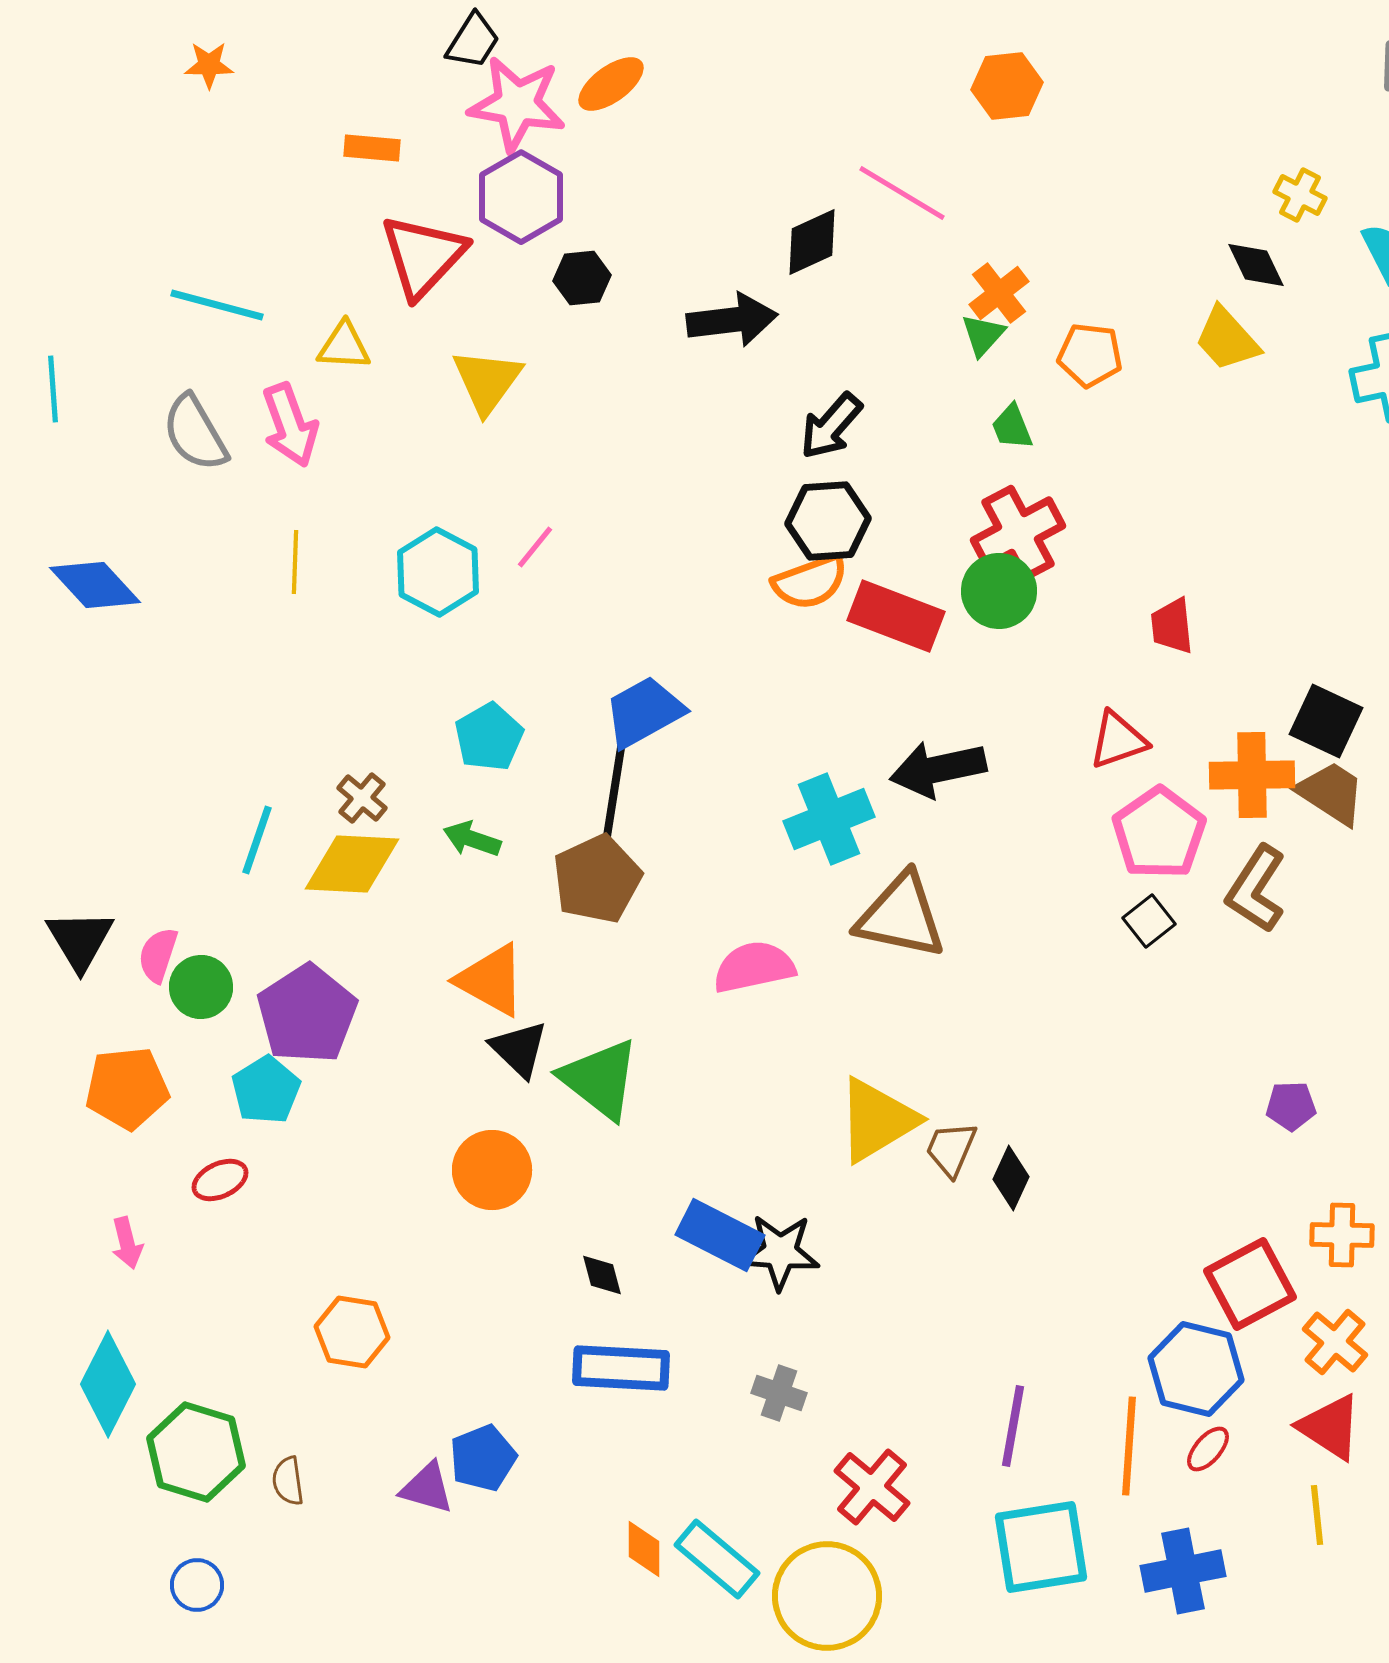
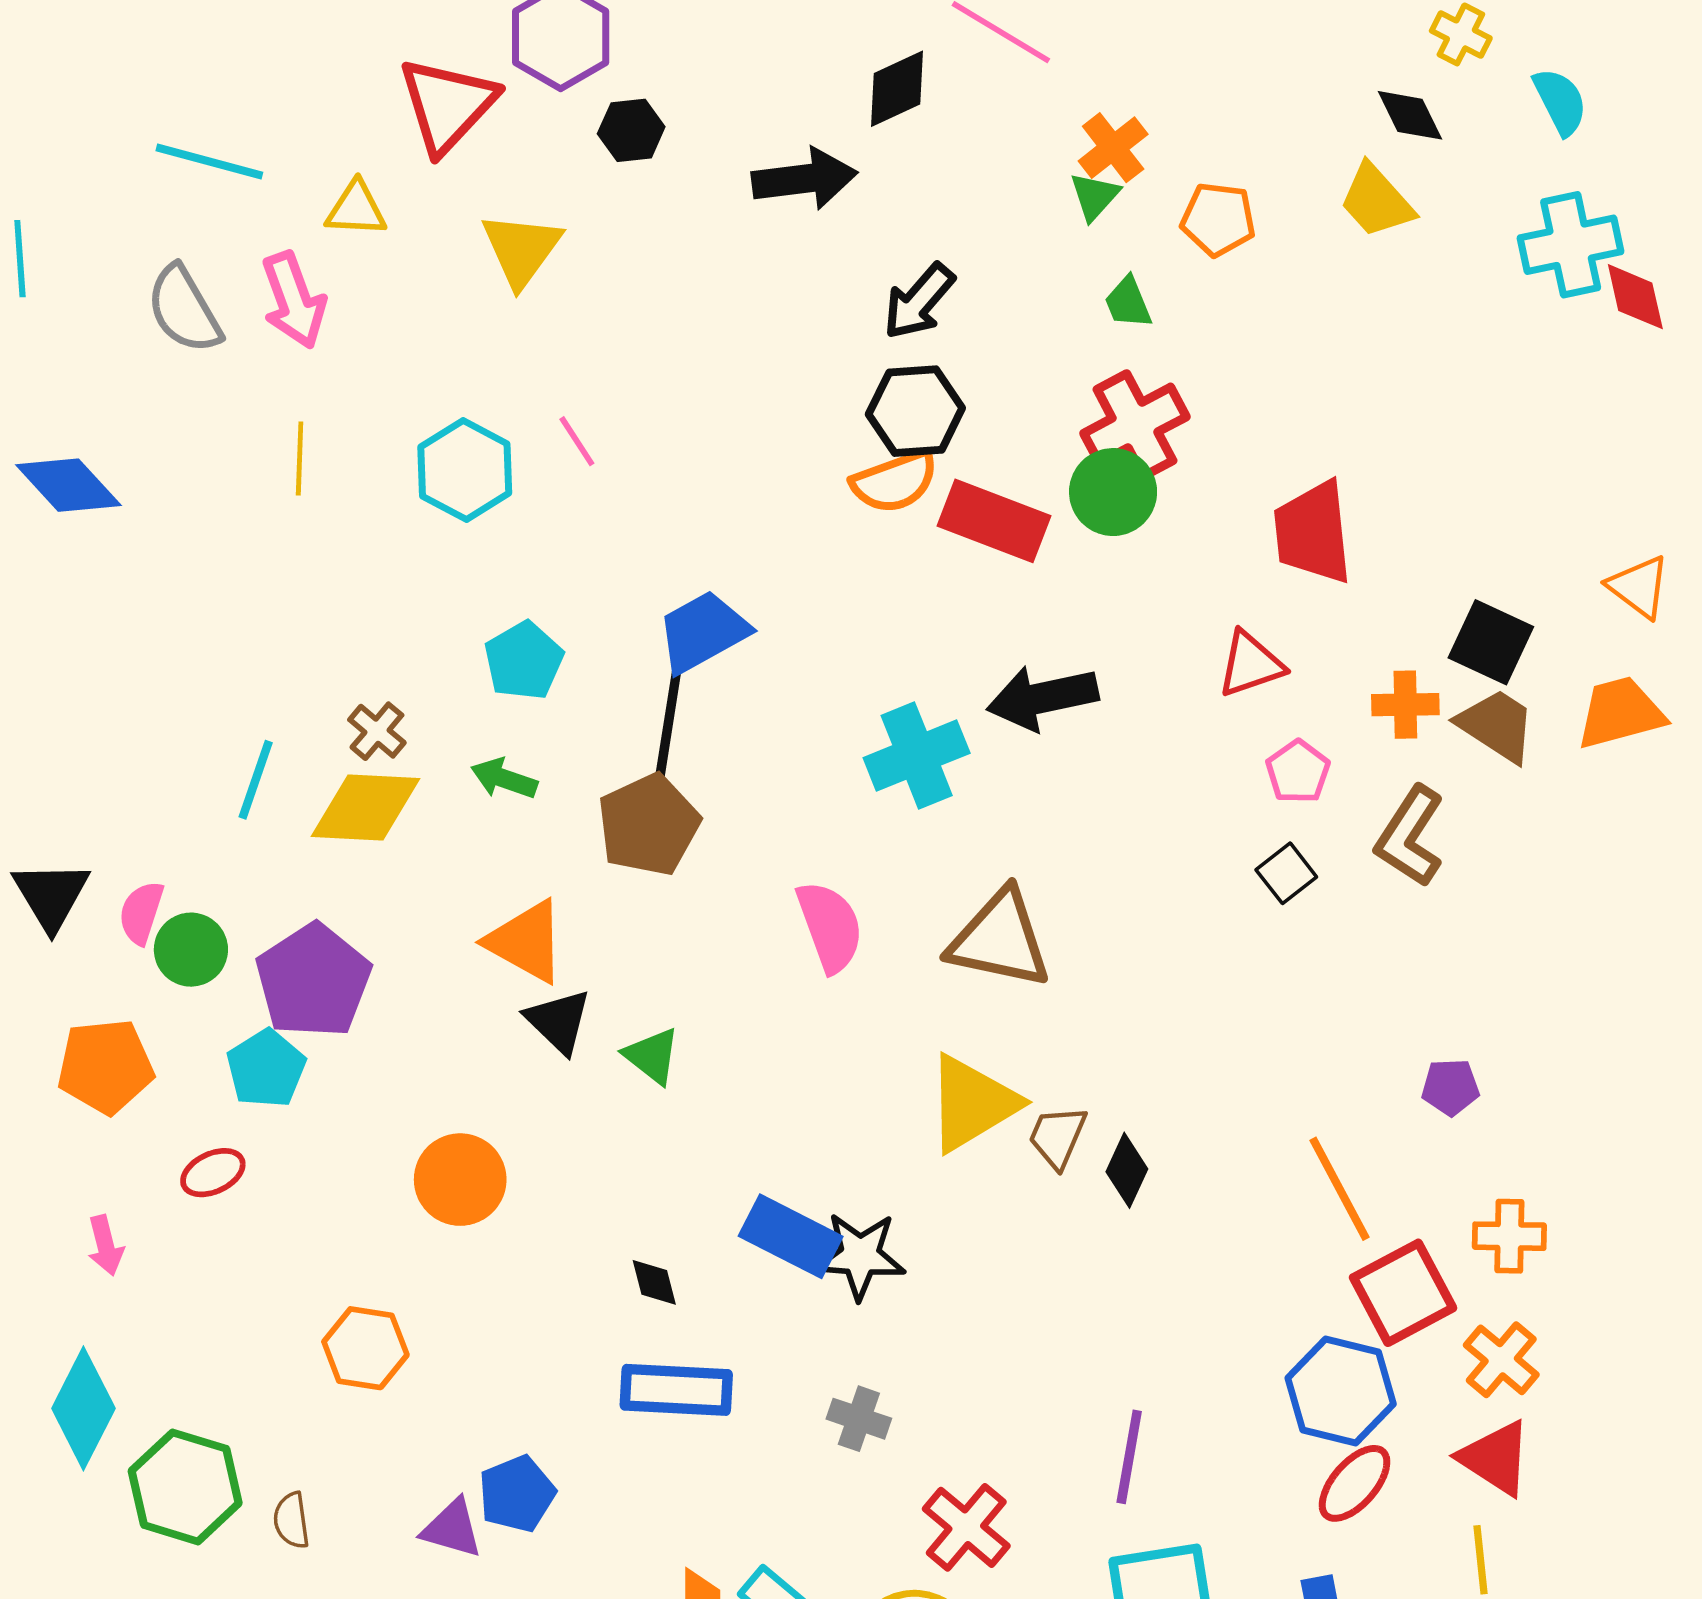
pink line: (535, 547) -> (577, 441), turned -72
red trapezoid: (1172, 626) -> (1313, 532), size x1.6
orange cross: (1252, 775) -> (1405, 705), size x0.7
pink pentagon: (1159, 833) -> (1298, 772), size x0.6
brown triangle: (901, 916) -> (1000, 939), moved
pink semicircle: (754, 967) -> (830, 926), turned 82
green triangle: (600, 1079) -> (652, 1056), size x0.6
orange circle: (492, 1170) -> (460, 1180), moved
orange line: (1129, 1446) -> (1339, 1189), moved, turned -32
red ellipse: (1208, 1449) -> (1355, 1483), size x1.5

